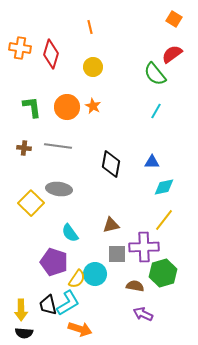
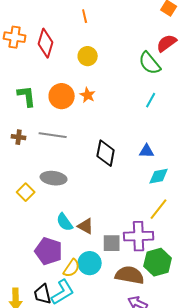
yellow square: (31, 203) -> (26, 192), size x0.7
brown triangle: (111, 225) -> (86, 226), moved, turned 42
brown semicircle: (135, 286) -> (130, 275), size x1.6

